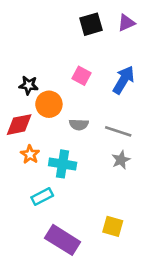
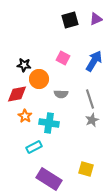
gray line: (118, 131) -> (90, 99), turned 54

